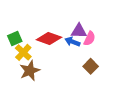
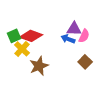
red diamond: (49, 38) -> (31, 36), moved
brown star: (30, 71) -> (39, 66), moved

